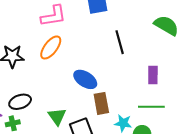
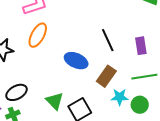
black line: (120, 42) -> (108, 40), moved
brown rectangle: (101, 103) -> (106, 76), moved, turned 55

